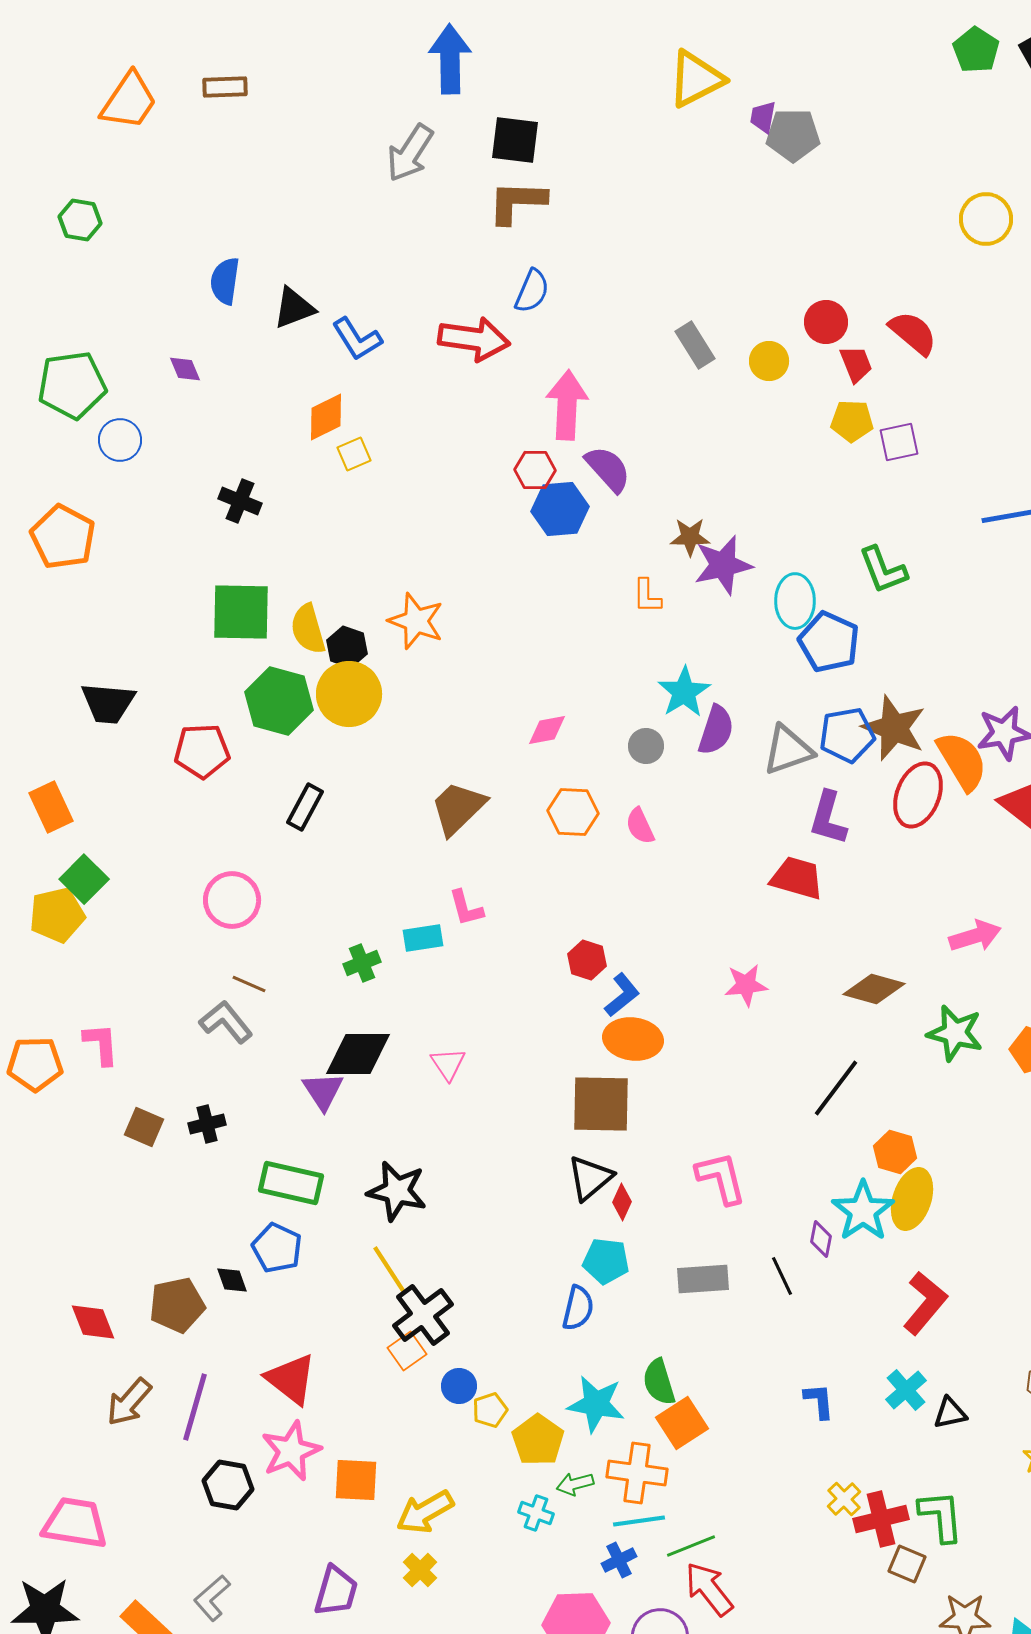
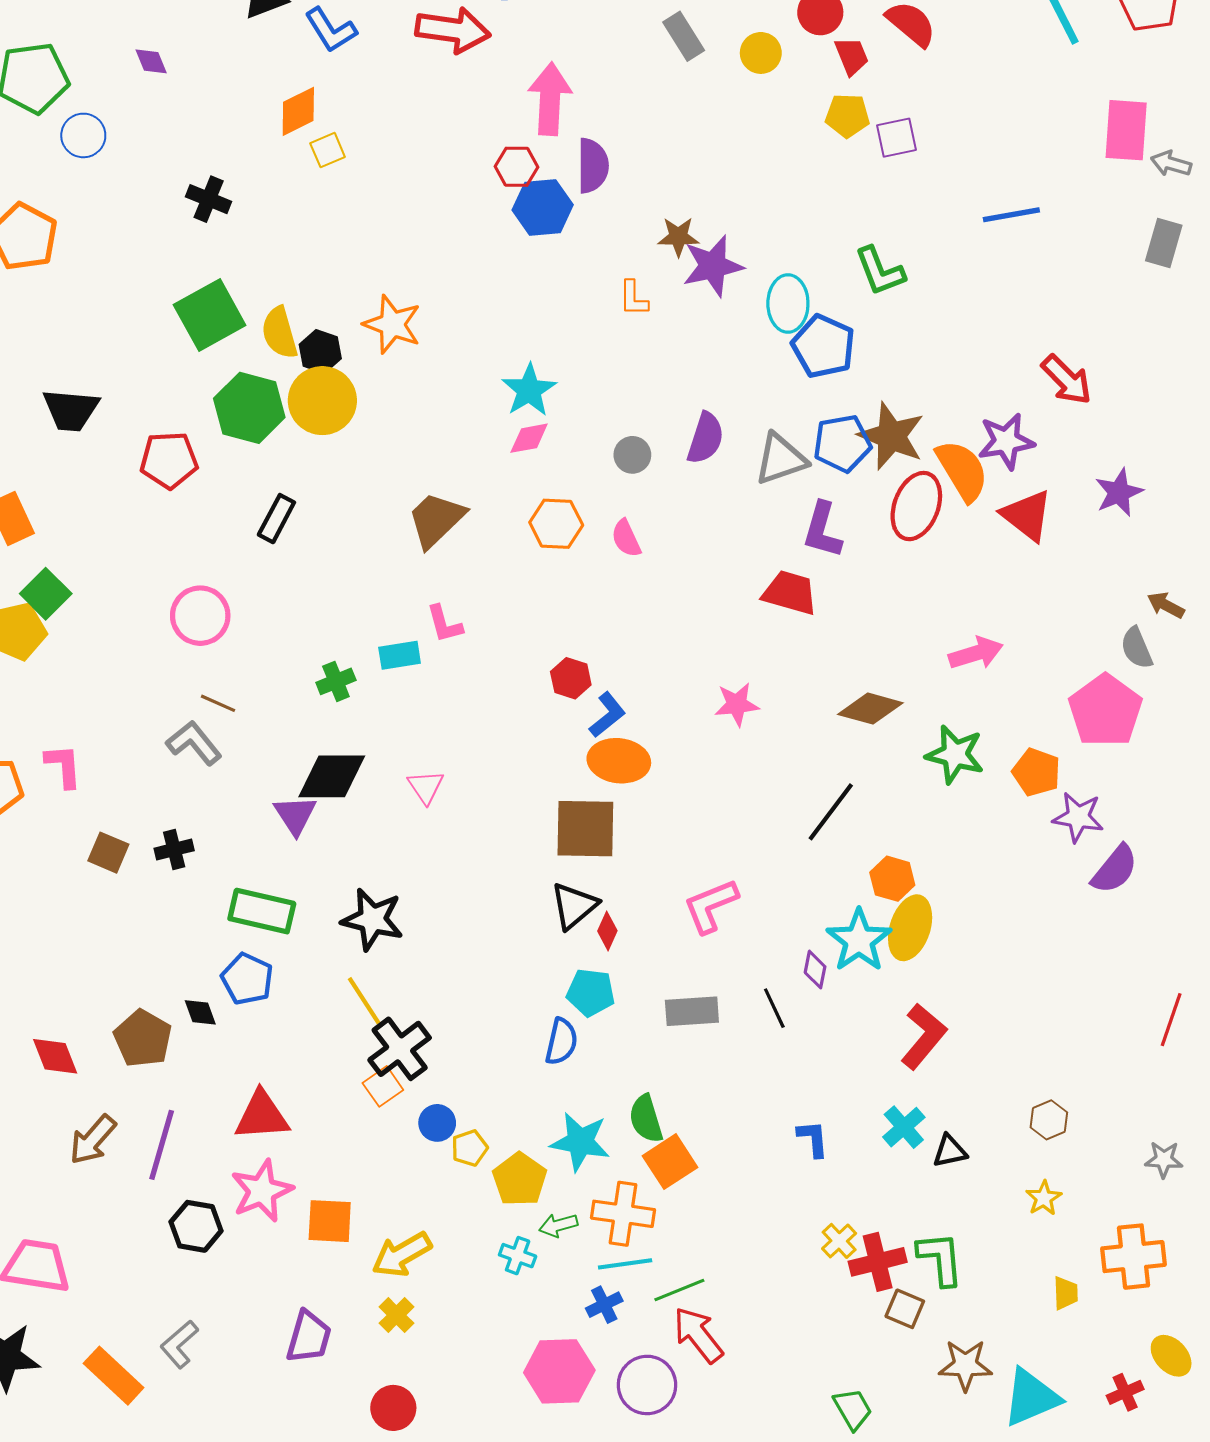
purple semicircle: (608, 469) -> (593, 166), turned 42
green square: (241, 612) -> (210, 315), turned -30
cyan star: (684, 692) -> (529, 390), moved
pink L-shape: (721, 1178) -> (711, 906), turned -98
brown pentagon: (177, 1305) -> (143, 1038), turned -30
red triangle: (291, 1379) -> (262, 1116), turned -42

